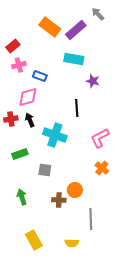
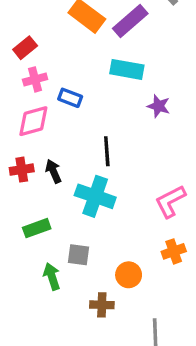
pink diamond: (28, 97) -> (33, 121), moved
black line: (77, 108) -> (107, 151), moved
orange cross: (102, 168) -> (174, 251), turned 32
orange circle: (75, 190) -> (129, 275), moved
green arrow: (22, 197) -> (52, 276), moved

